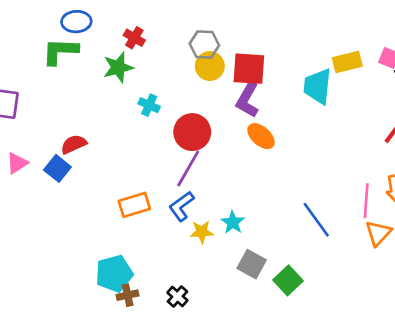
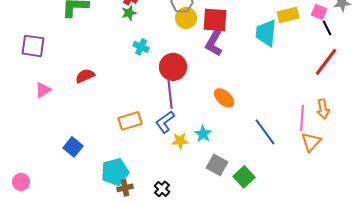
green star: (118, 67) -> (129, 13), moved, size x0.7
orange ellipse: (261, 136) -> (224, 98), moved
blue square: (57, 168) -> (73, 147), moved
purple line: (188, 168) -> (170, 94), turned -36

